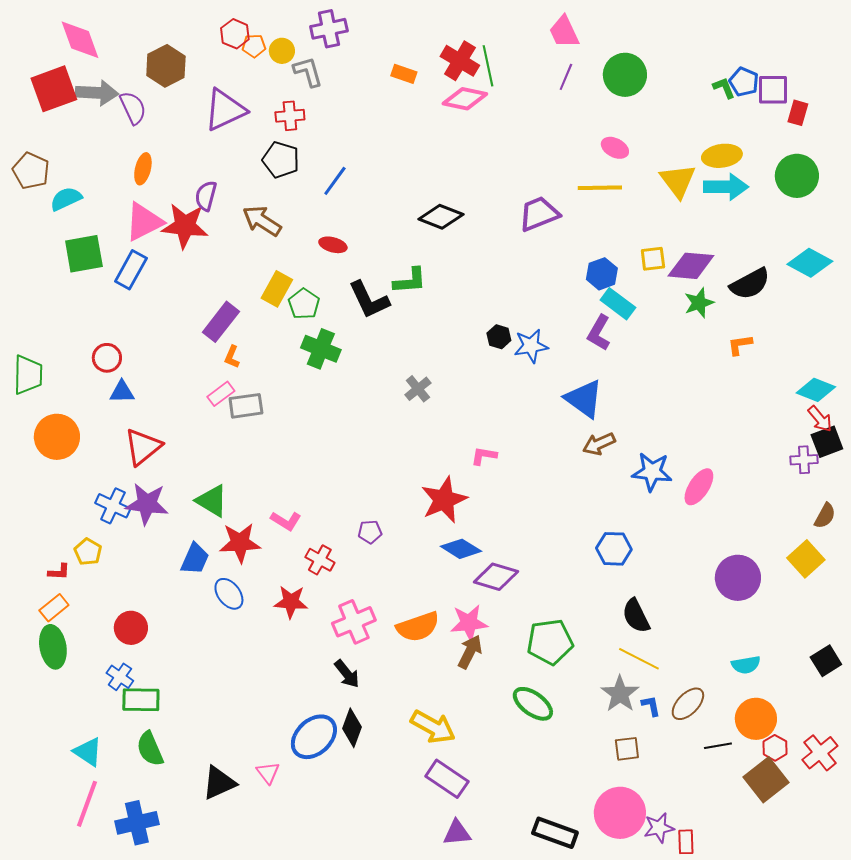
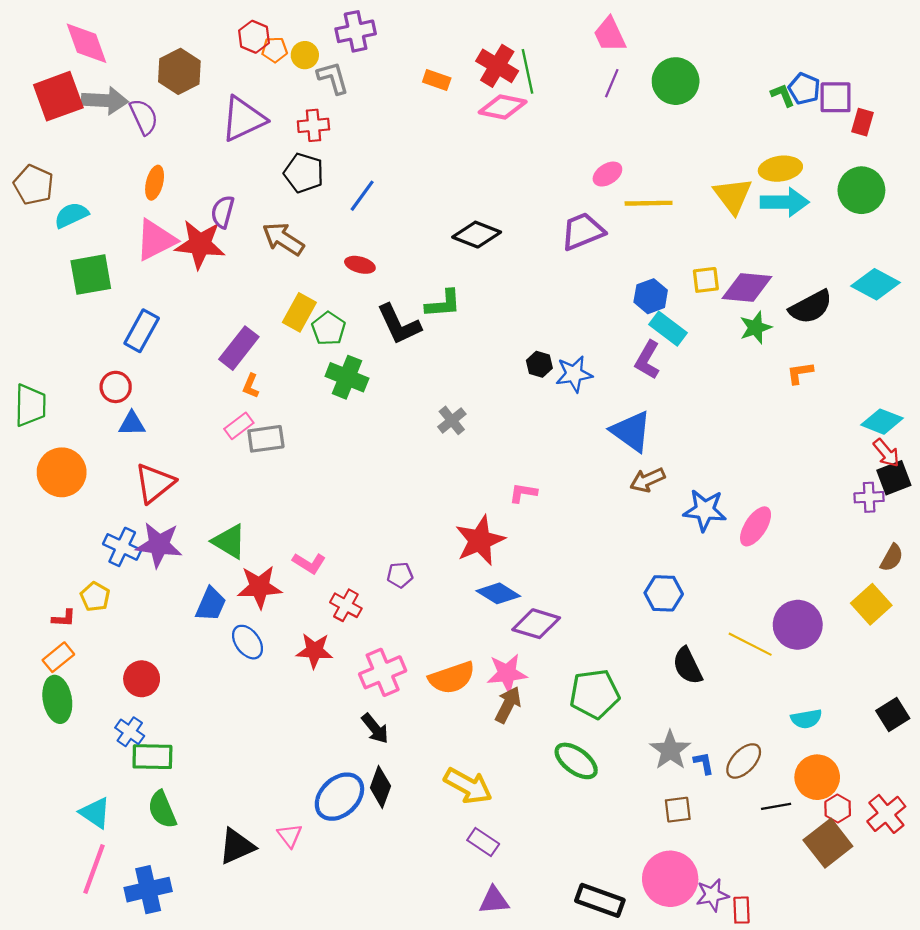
pink ellipse: (615, 148) -> (607, 174), moved, turned -60
blue rectangle: (131, 270) -> (142, 331), moved
yellow line: (639, 659) -> (750, 644), moved
purple rectangle: (447, 779) -> (483, 842), size x0.7

